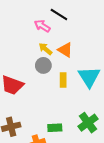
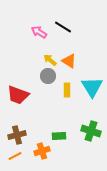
pink arrow: (42, 26) -> (39, 32), moved
green cross: (88, 123) -> (91, 131), turned -36

